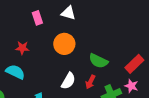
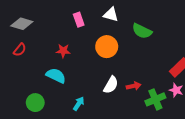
green semicircle: (98, 61) -> (142, 31), moved
red arrow: (90, 82) -> (134, 86), turned -128

